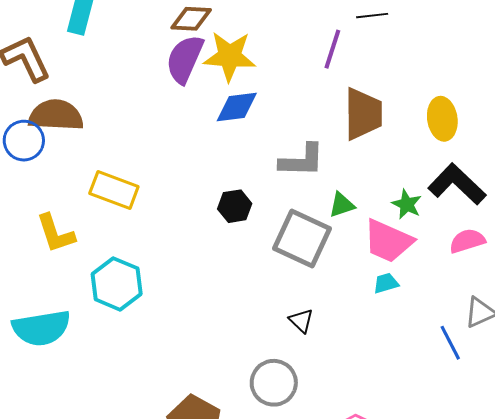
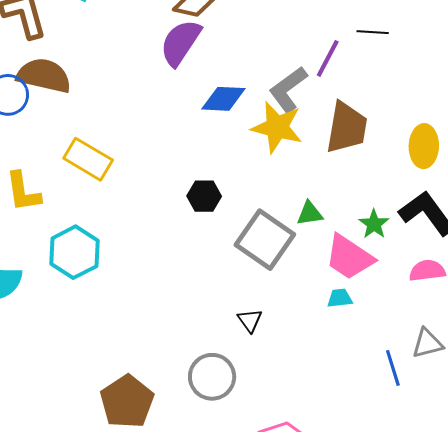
yellow star: (230, 56) -> (277, 127), moved
gray L-shape: (302, 160) -> (288, 89), moved, turned 132

